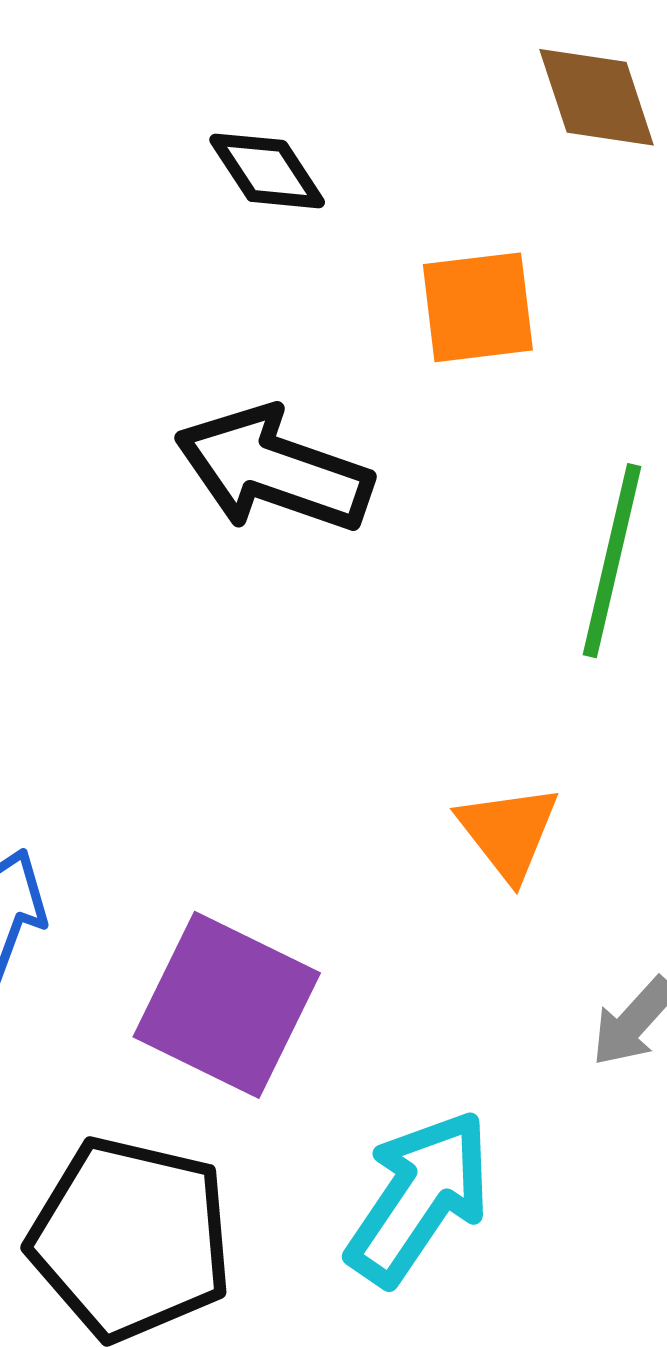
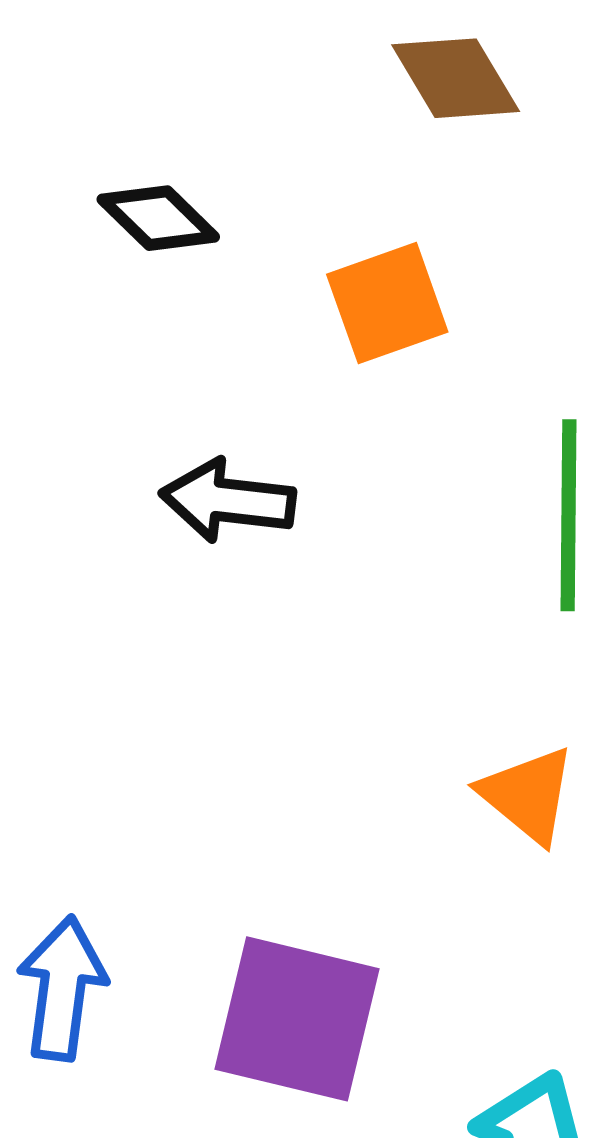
black arrow: (273, 470) -> (228, 501), size x0.7

